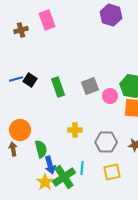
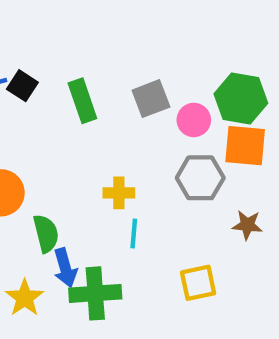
gray hexagon: (106, 142) -> (200, 178), moved
cyan line: (82, 168) -> (134, 233), moved
green cross: (64, 177) -> (95, 293), turned 30
yellow star: (45, 182) -> (25, 298), moved

